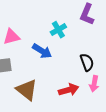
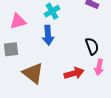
cyan cross: (58, 30) -> (52, 11), moved
blue arrow: (42, 51) -> (48, 35), turned 54

